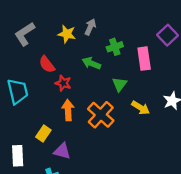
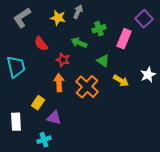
pink rectangle: (144, 59) -> (124, 39), turned 30
red star: (63, 83) -> (63, 60), moved
green triangle: (120, 84) -> (103, 61), turned -32

